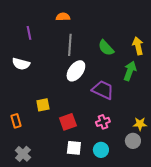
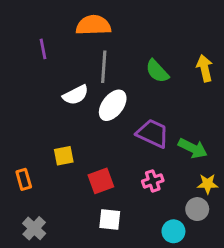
orange semicircle: (63, 17) -> (93, 25), size x1.6
white semicircle: (21, 64) -> (76, 95), moved, turned -42
green arrow: (130, 71) -> (193, 148), moved, turned 96
cyan circle: (101, 150) -> (173, 231), moved

